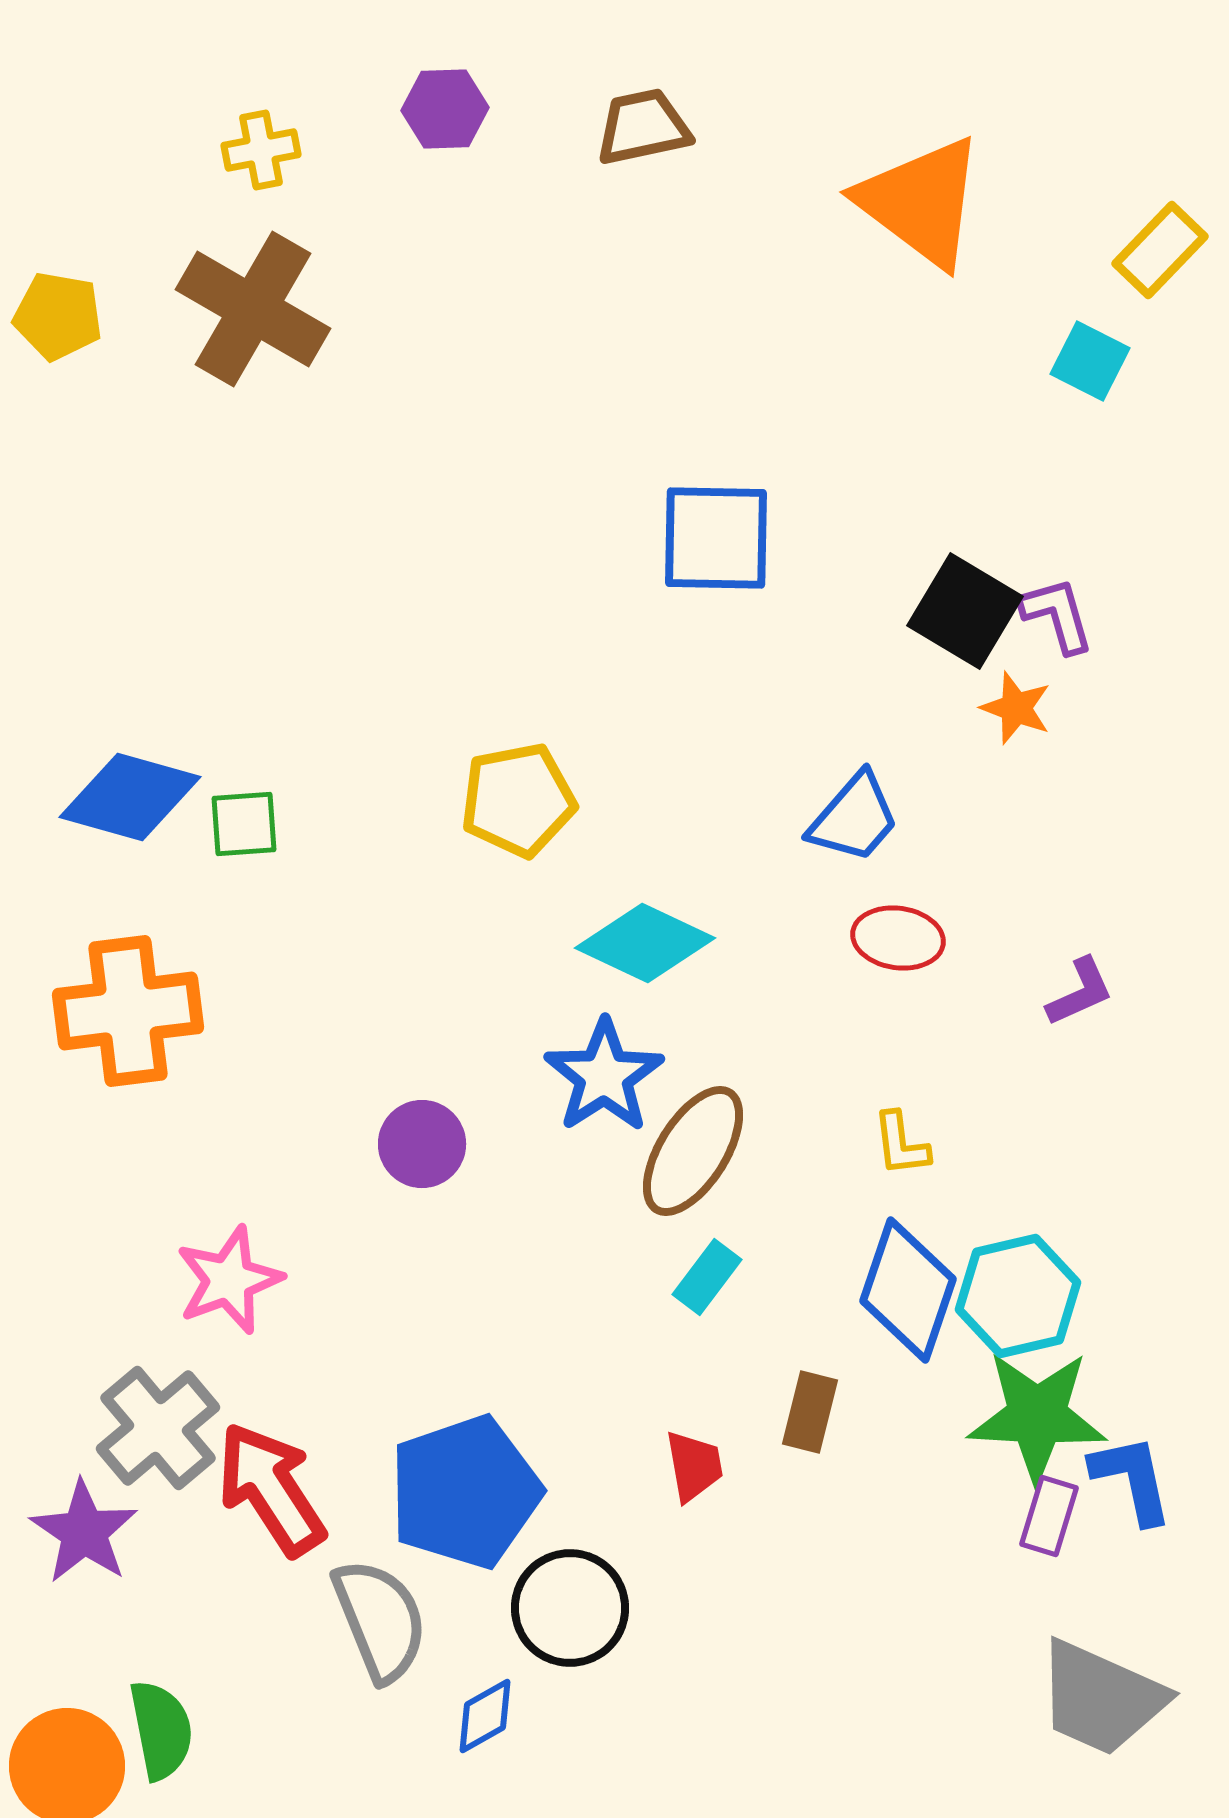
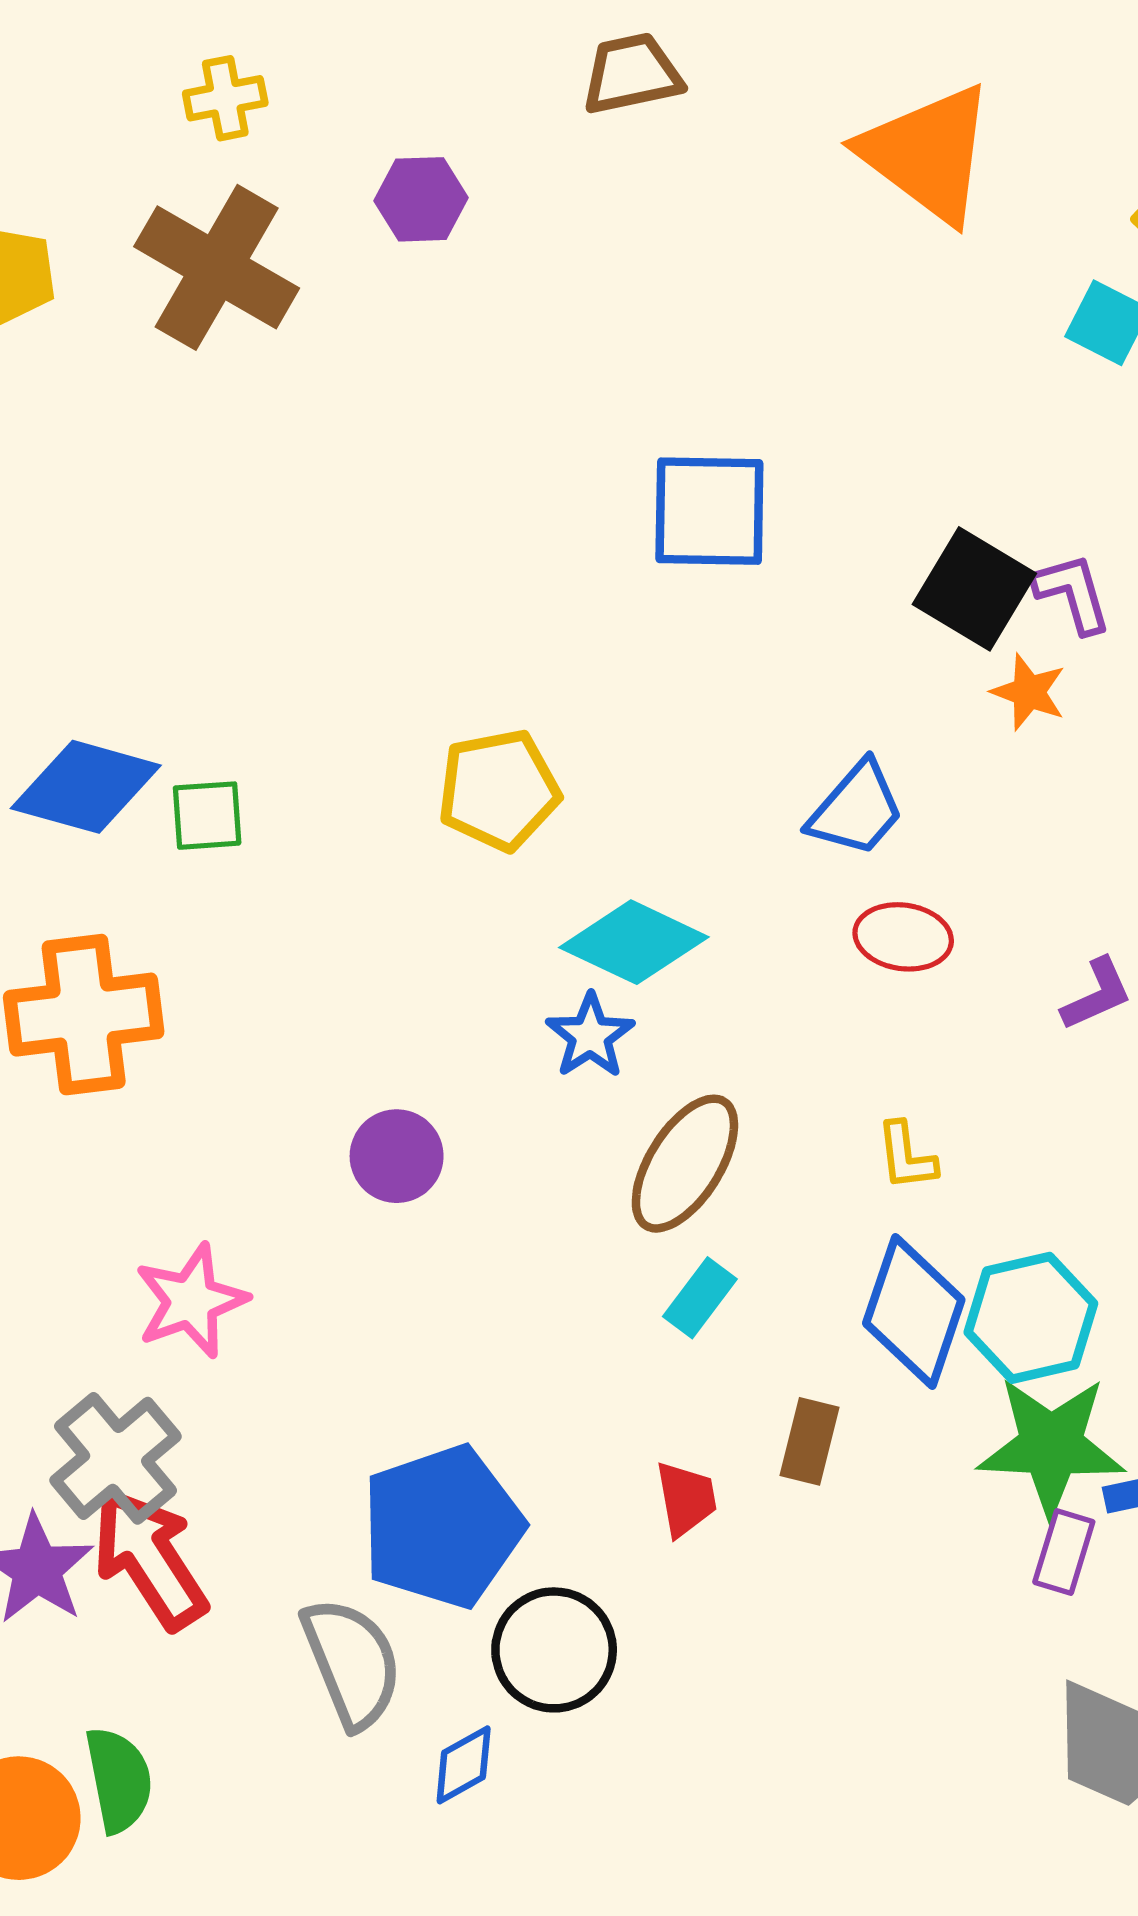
purple hexagon: (445, 109) -> (421, 199), moved
blue star: (604, 1076) -> (590, 1036), moved, size x0.7
red arrow: (271, 1489) -> (150, 1558), moved

